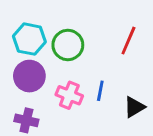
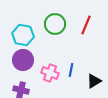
red line: (128, 41) -> (86, 25), moved
green circle: (68, 45) -> (55, 24), moved

